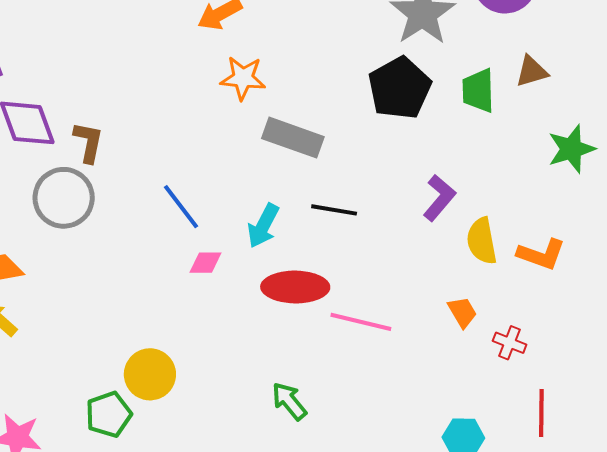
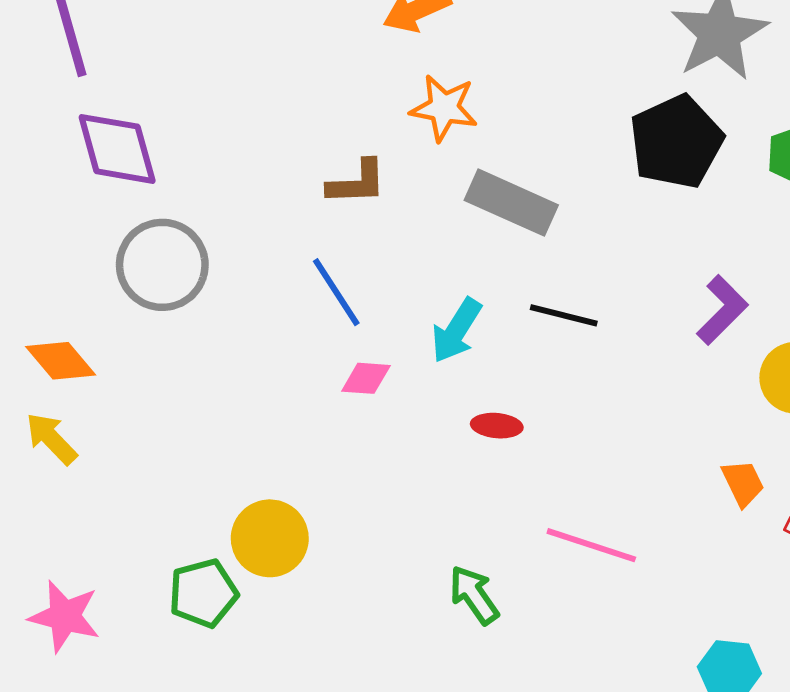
brown L-shape: (88, 142) -> (357, 183), moved, turned 72
red ellipse: (295, 287) -> (497, 426), size x0.5
pink line: (361, 322) -> (591, 545), moved

